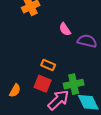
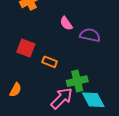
red square: (43, 84) -> (26, 48), moved

